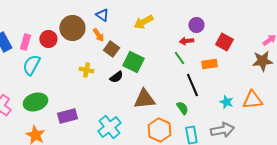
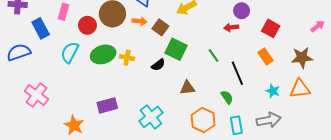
orange arrow: (98, 35) -> (140, 21), turned -48
pink rectangle: (25, 42) -> (64, 12), moved
brown square: (111, 49) -> (160, 27), moved
green line: (179, 58) -> (213, 55), moved
brown star: (262, 61) -> (302, 58), moved
orange rectangle: (209, 64) -> (266, 57), moved, turned 63
brown triangle: (144, 99) -> (187, 88), size x0.7
green ellipse: (35, 102) -> (103, 54), moved

